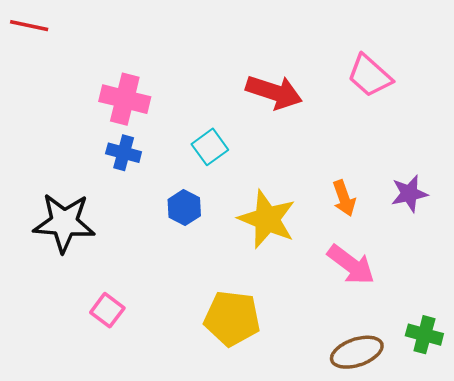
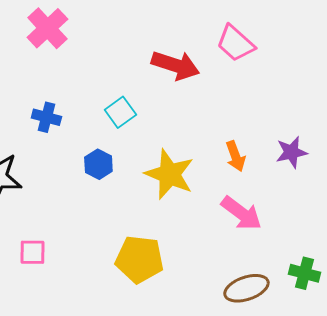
pink trapezoid: (370, 76) -> (235, 43), moved
pink cross: (125, 99) -> (47, 28), moved, turned 33
pink square: (107, 310) -> (32, 252), turned -36

